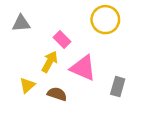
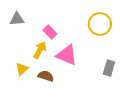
yellow circle: (105, 20) -> (100, 24), moved
gray rectangle: (118, 87) -> (109, 68), moved

